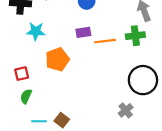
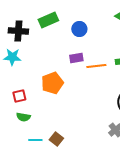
cyan star: (36, 31) -> (12, 57), moved
green semicircle: (26, 96) -> (23, 117), turned -104

